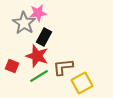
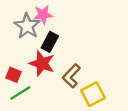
brown L-shape: (63, 67) -> (71, 76), turned -40
green line: (39, 76) -> (20, 93), moved

